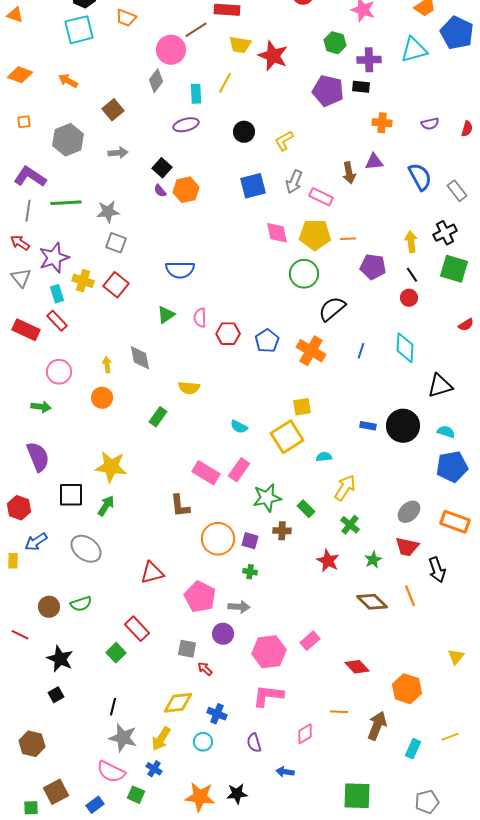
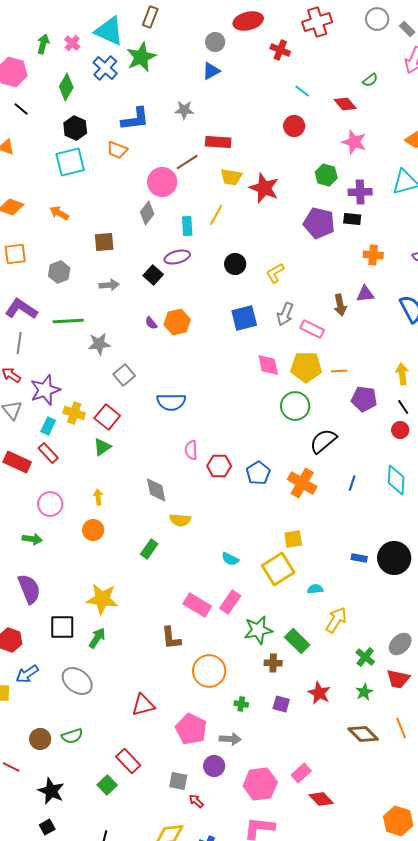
brown square: (113, 110) -> (104, 242), turned 35
orange square: (24, 122) -> (15, 254), size x1.6
gray hexagon: (68, 140) -> (59, 272), size x0.7
black square: (162, 168) -> (153, 275), moved
green line: (66, 203) -> (68, 321), moved
gray square: (116, 243) -> (124, 375), moved, turned 30
cyan rectangle: (57, 294) -> (48, 426), turned 42
green triangle: (166, 315) -> (102, 447), moved
gray diamond: (140, 358) -> (156, 490), moved
green rectangle: (306, 509) -> (297, 641), size x1.4
green cross: (350, 525) -> (365, 657), moved
purple square: (250, 541) -> (281, 704), moved
red diamond: (357, 667) -> (321, 799), moved

